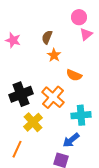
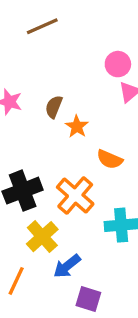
brown semicircle: (47, 37) -> (54, 107), moved
blue arrow: (71, 140) -> (67, 266), moved

